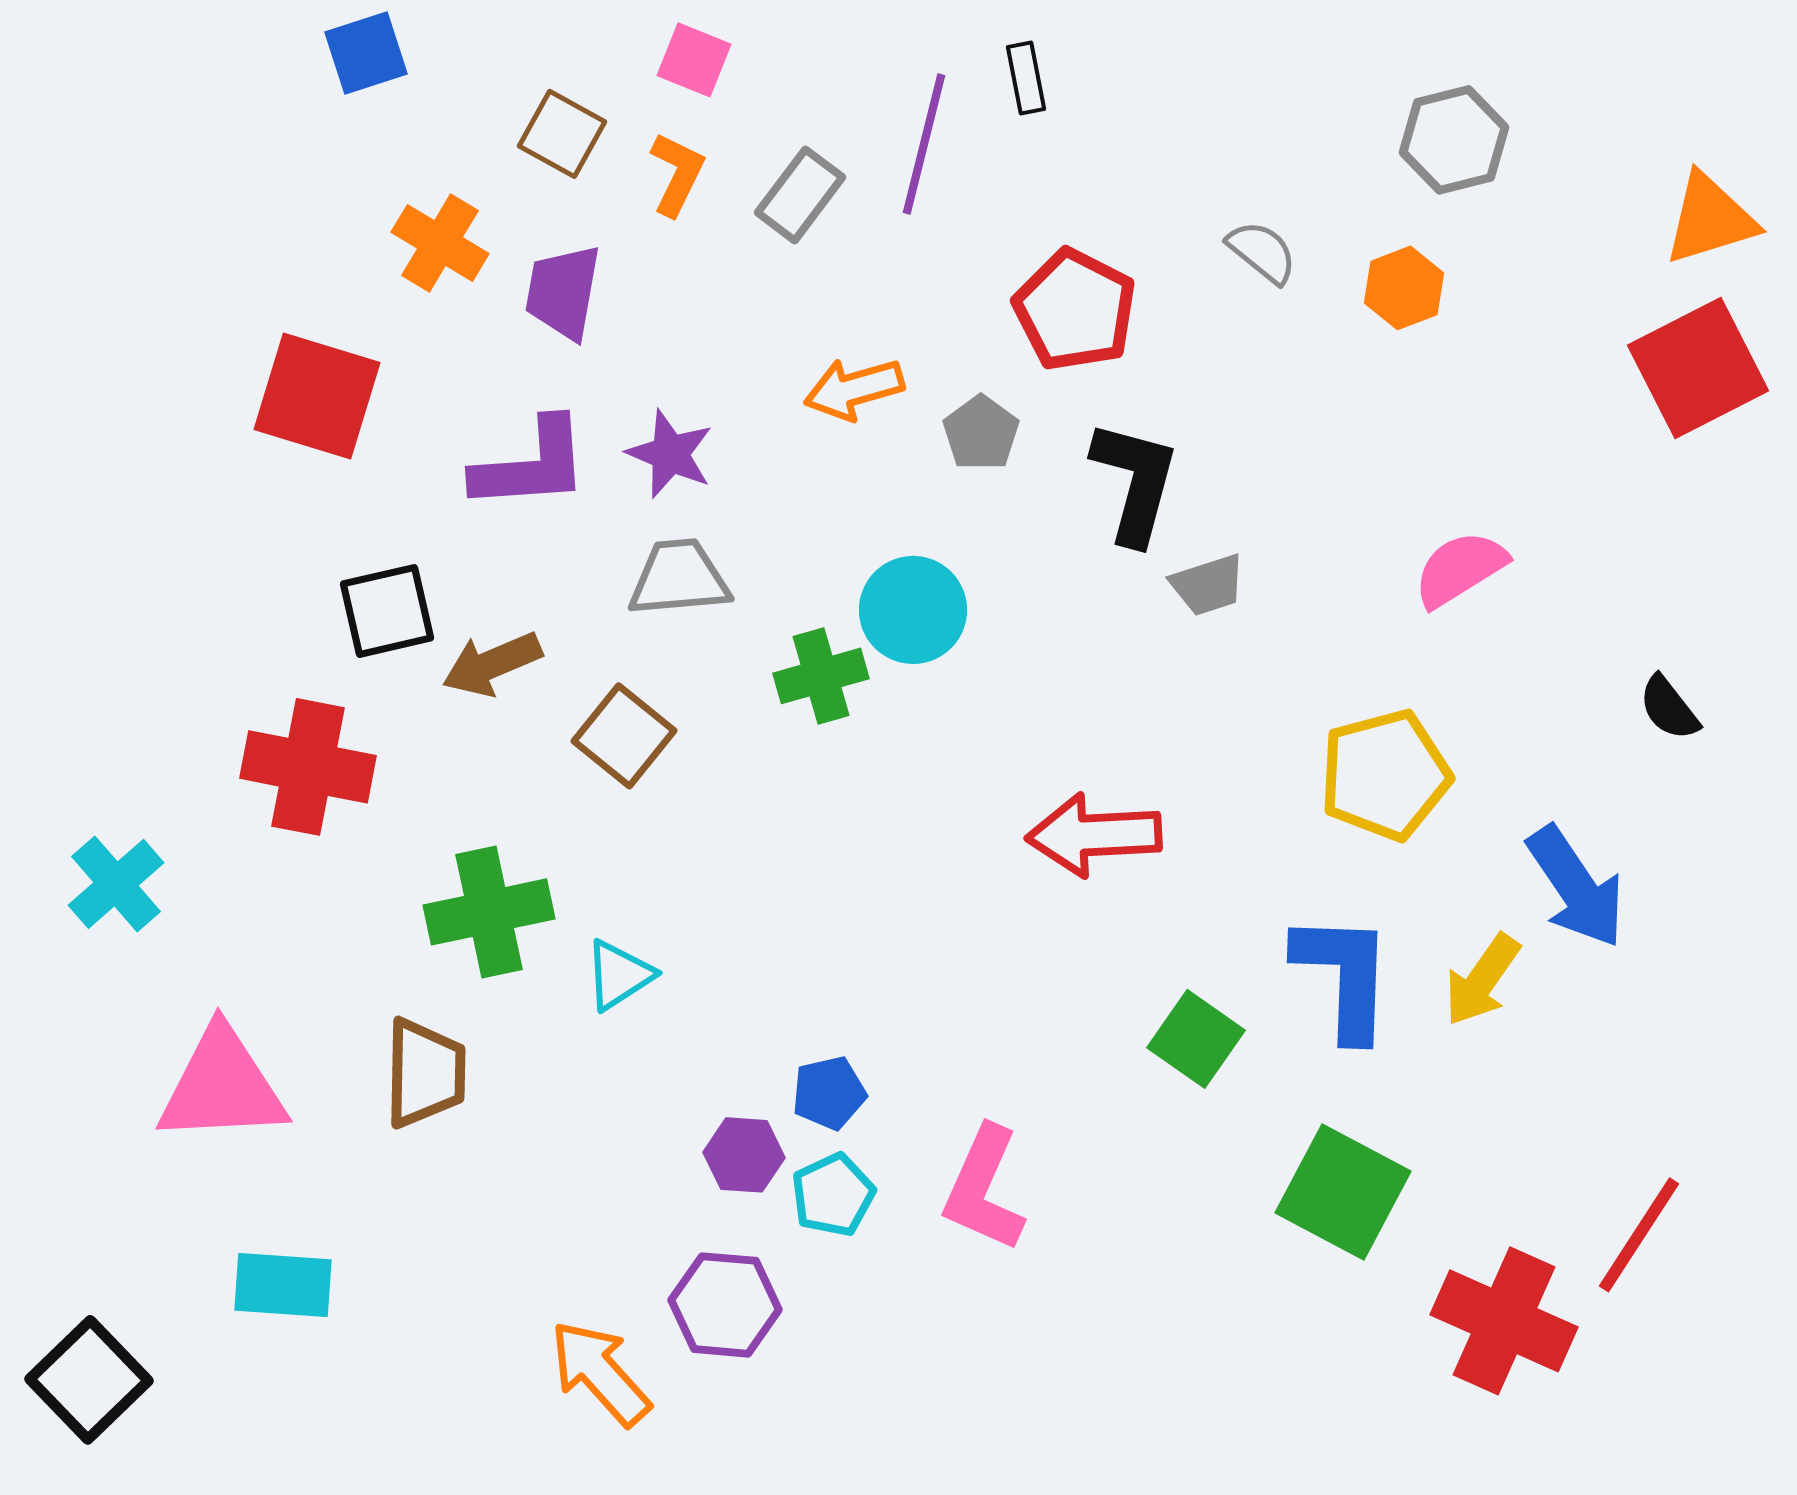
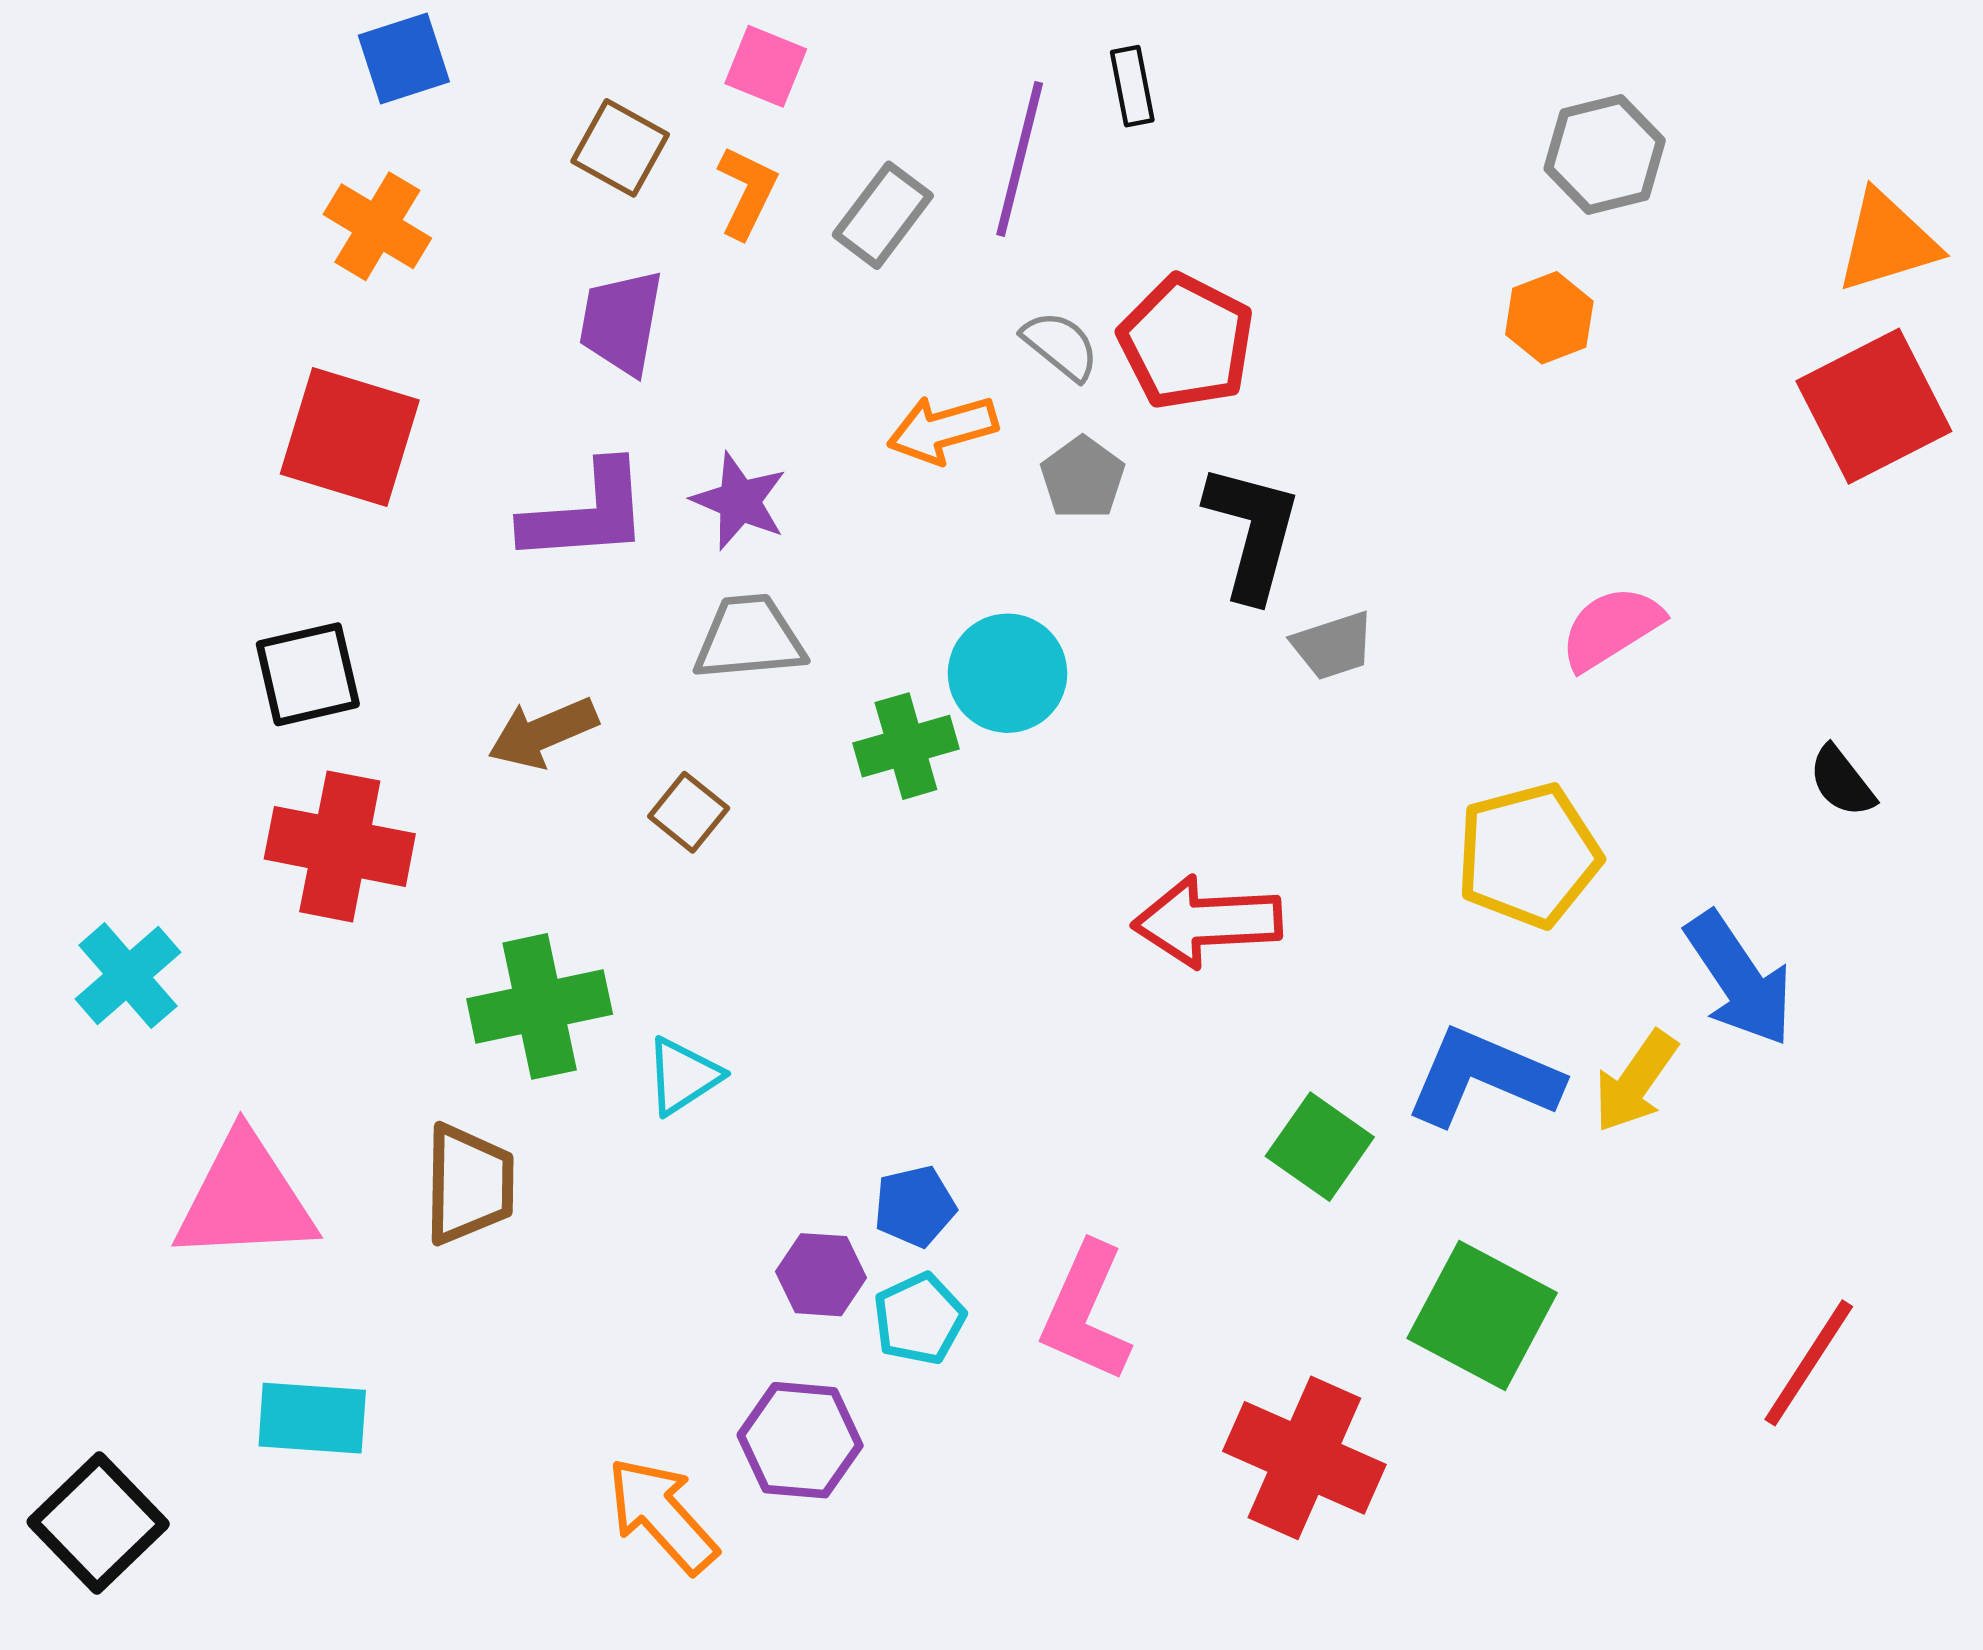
orange cross: (440, 243) -> (377, 226), moved
gray semicircle: (1262, 252) -> (1060, 345), moved
black square: (387, 611) -> (308, 674), moved
brown square: (624, 736) -> (689, 812), size x0.7
blue L-shape: (1344, 976) -> (1483, 1077), turned -69
red cross: (1504, 1321) -> (1304, 1458), moved

